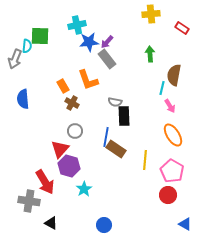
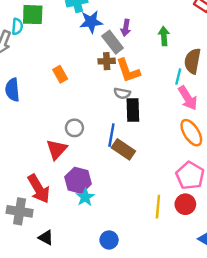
purple arrow: (107, 42) -> (126, 28), moved, turned -32
orange L-shape: (88, 80) -> (128, 71), moved
brown cross: (72, 103) -> (107, 61), moved, turned -32
pink arrow: (170, 106) -> (188, 98), size x1.5
yellow line: (145, 160) -> (158, 207), moved
purple hexagon: (69, 166) -> (78, 180), moved

